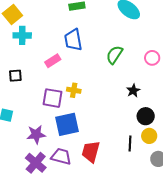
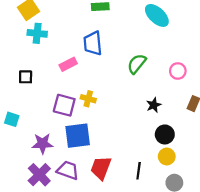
black line: (130, 143) -> (139, 171), moved

